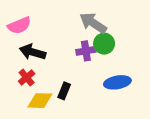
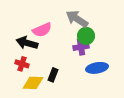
pink semicircle: (19, 25) -> (42, 30), moved
purple cross: (86, 51) -> (81, 47), moved
red cross: (27, 78) -> (22, 64), turned -32

